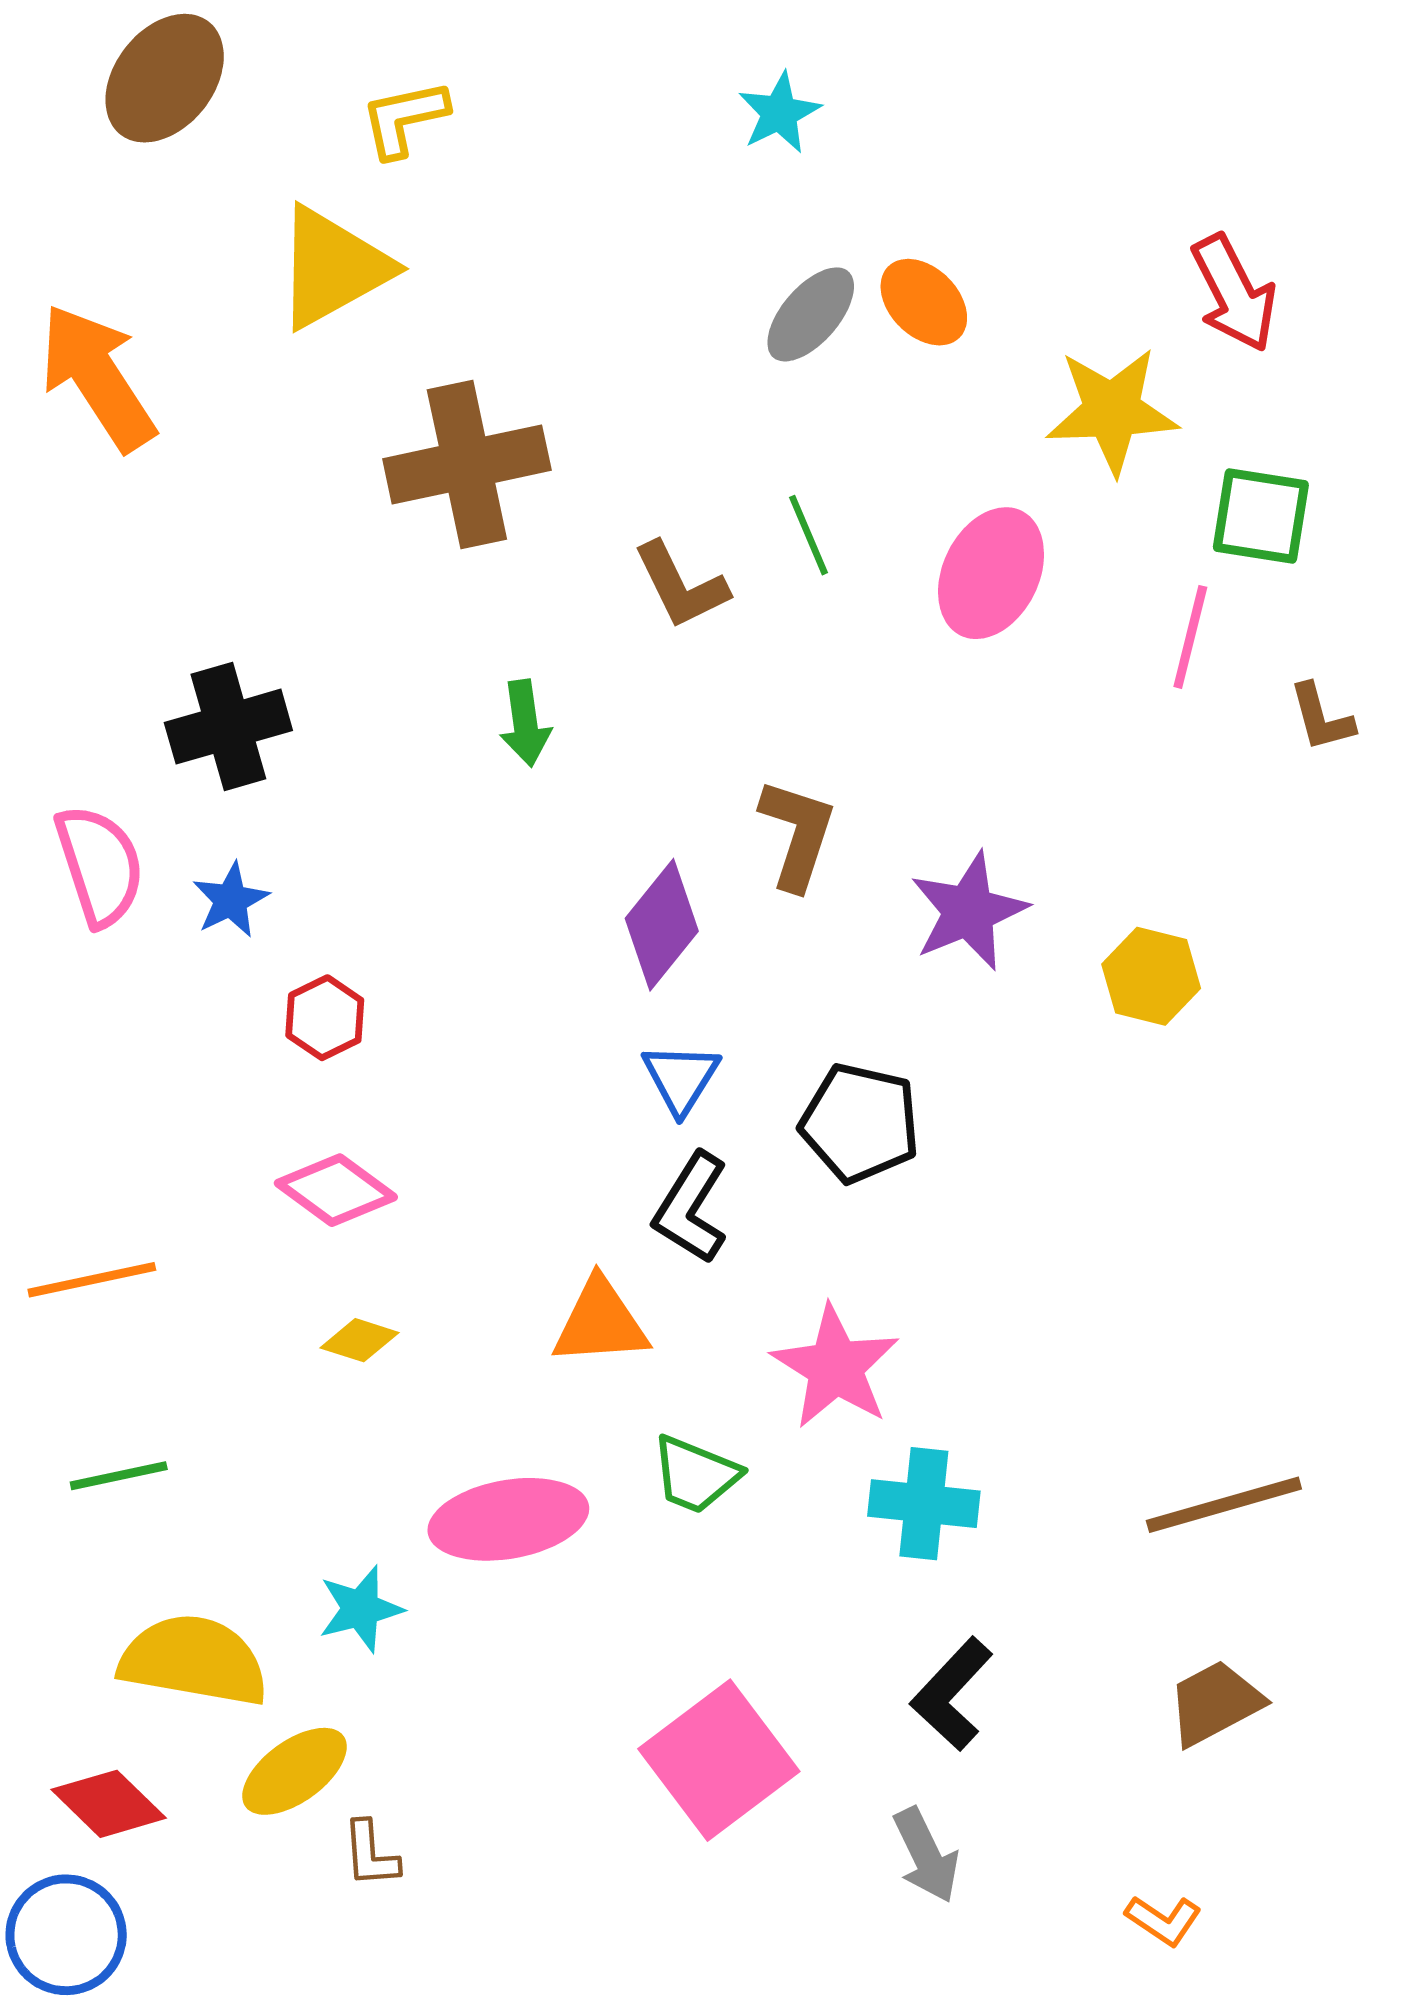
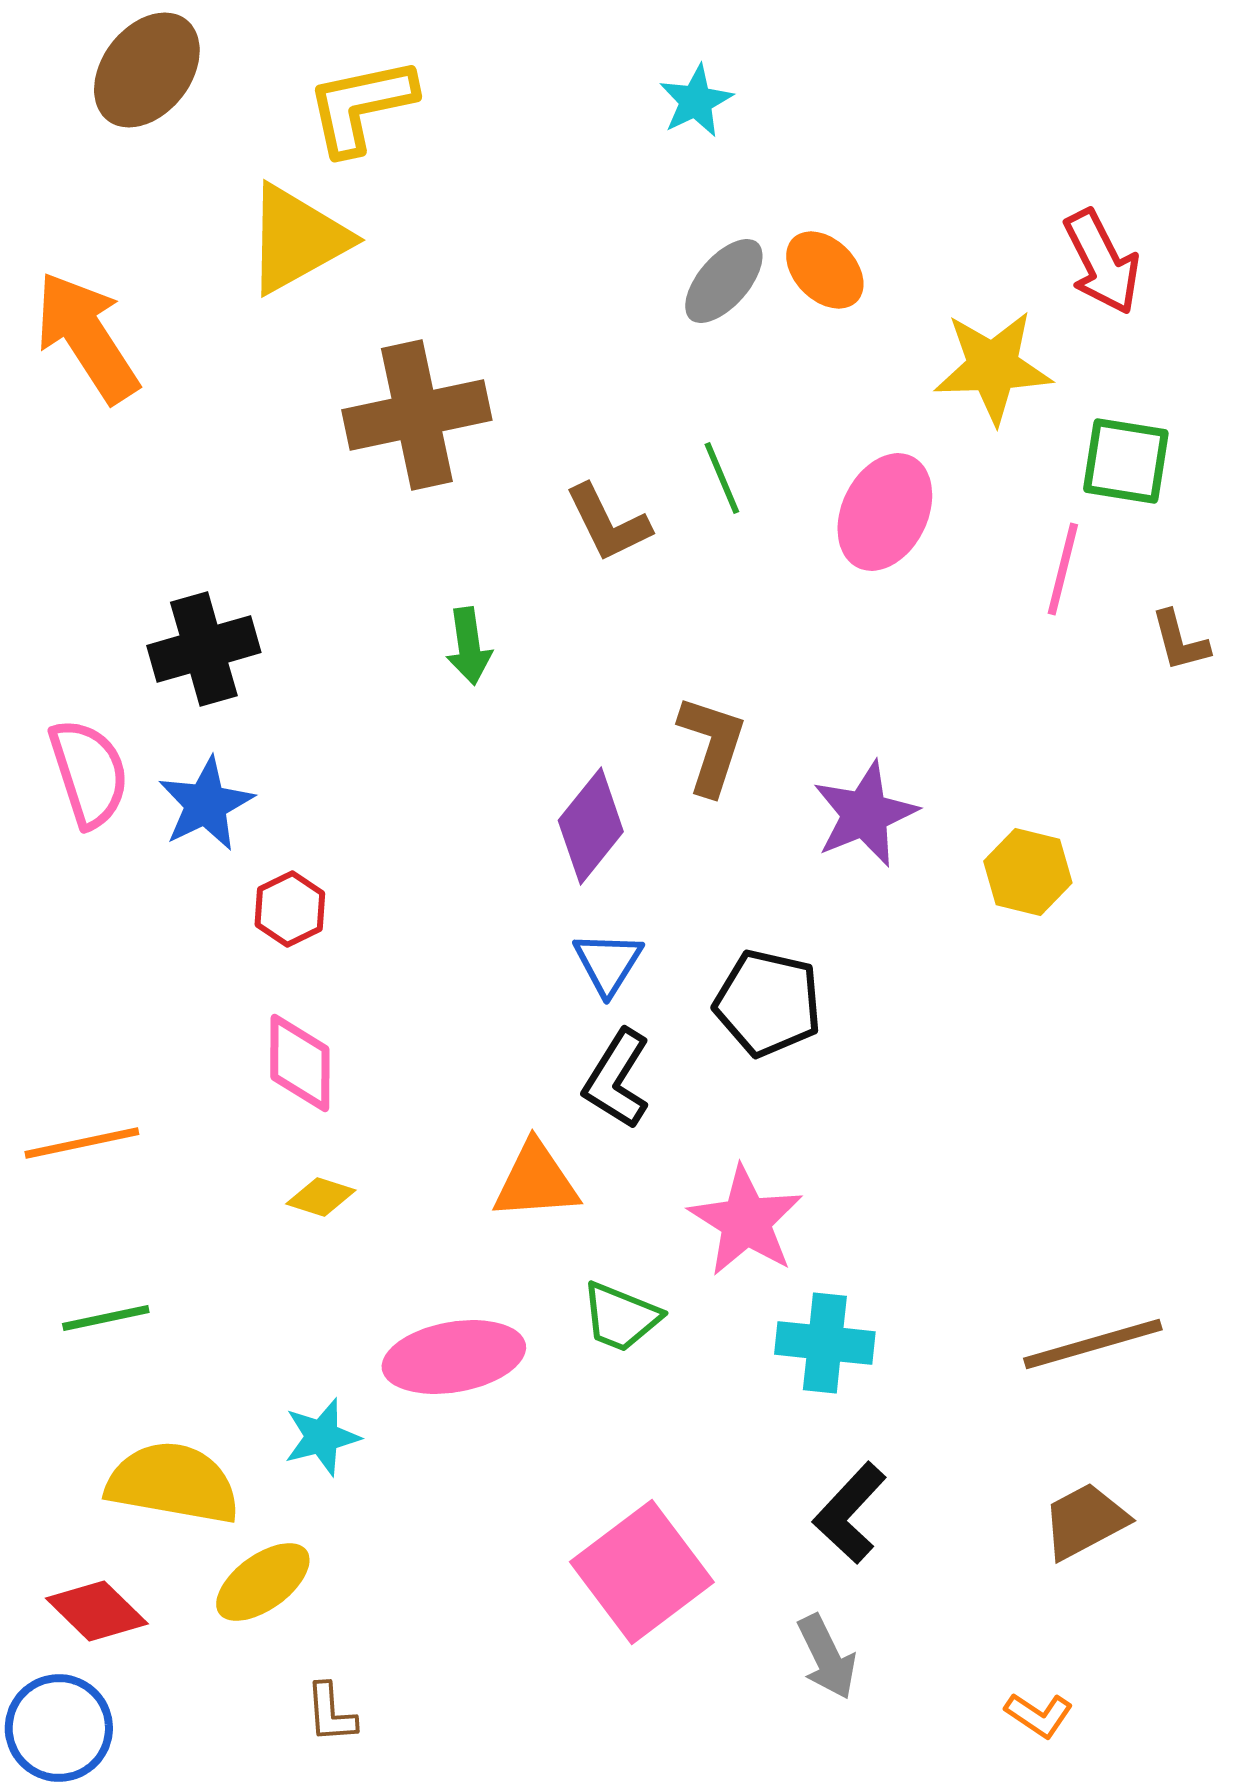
yellow L-shape: (404, 118) -> (361, 106), size x1.4
blue star: (231, 900) -> (206, 804), size x1.4
pink diamond: (336, 1190) -> (300, 1063), turned 54
brown L-shape: (371, 1854) -> (331, 1713), moved

